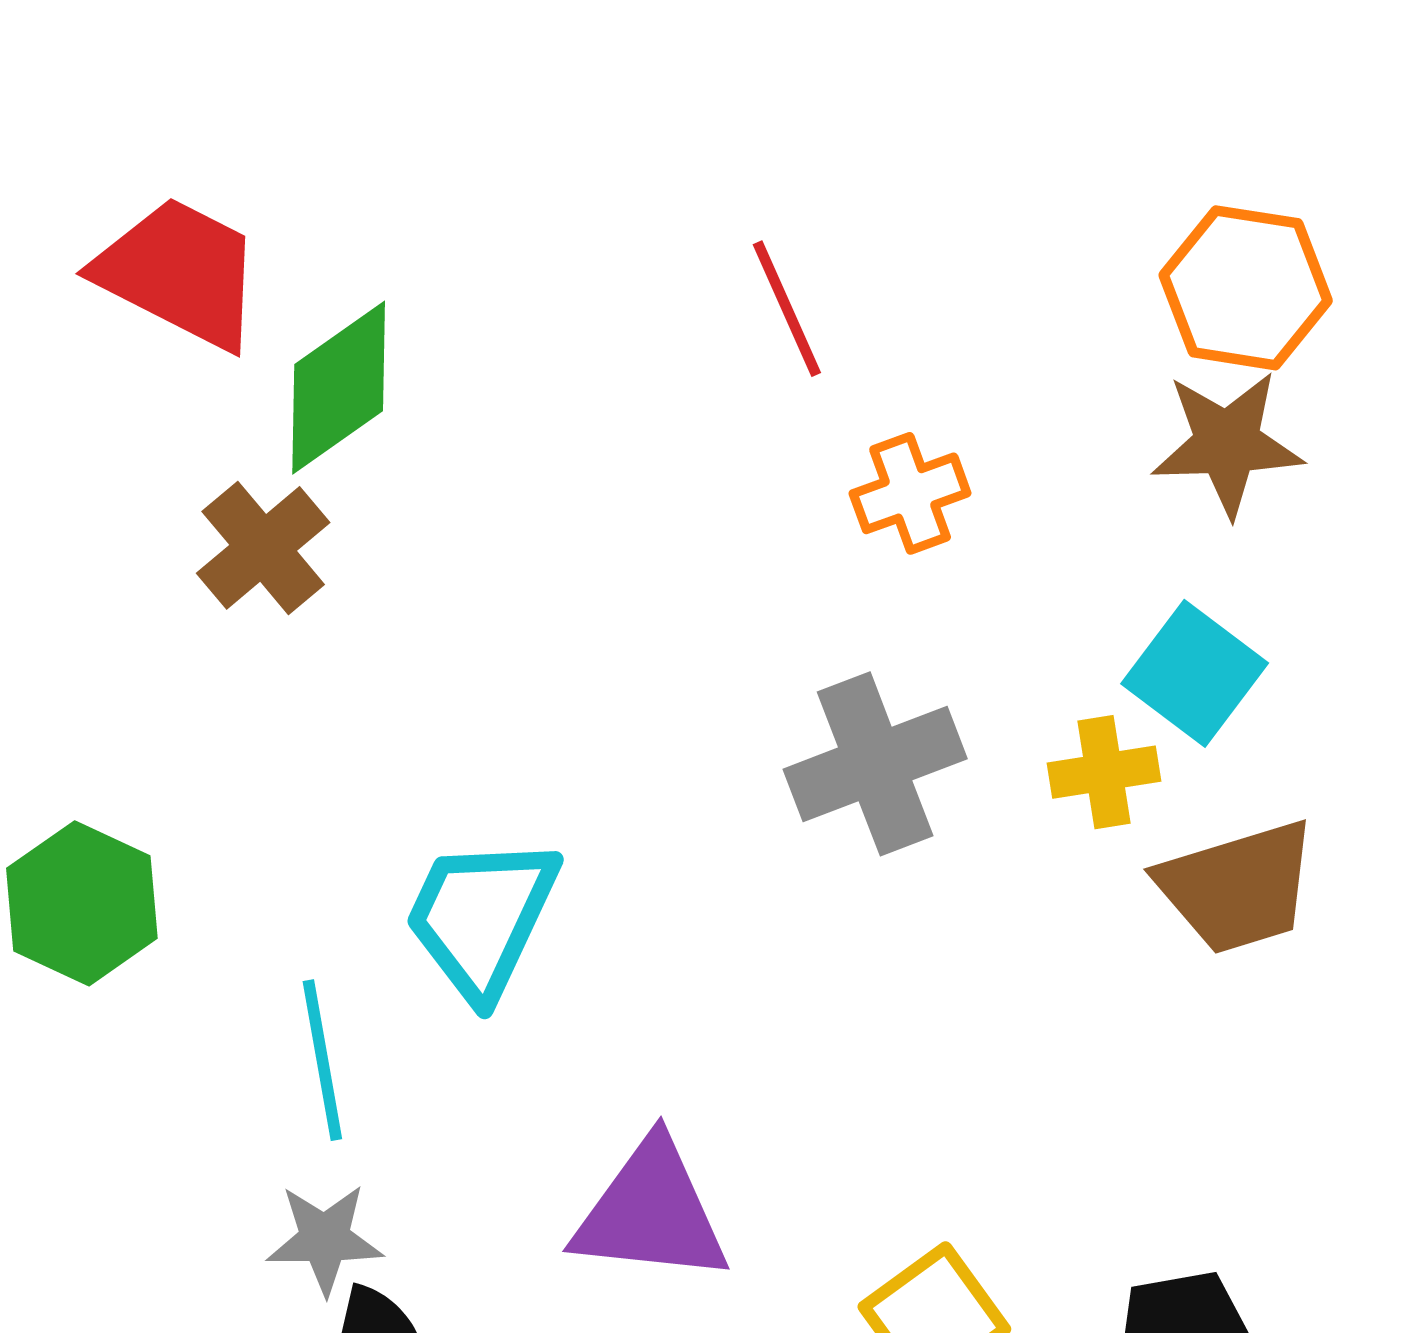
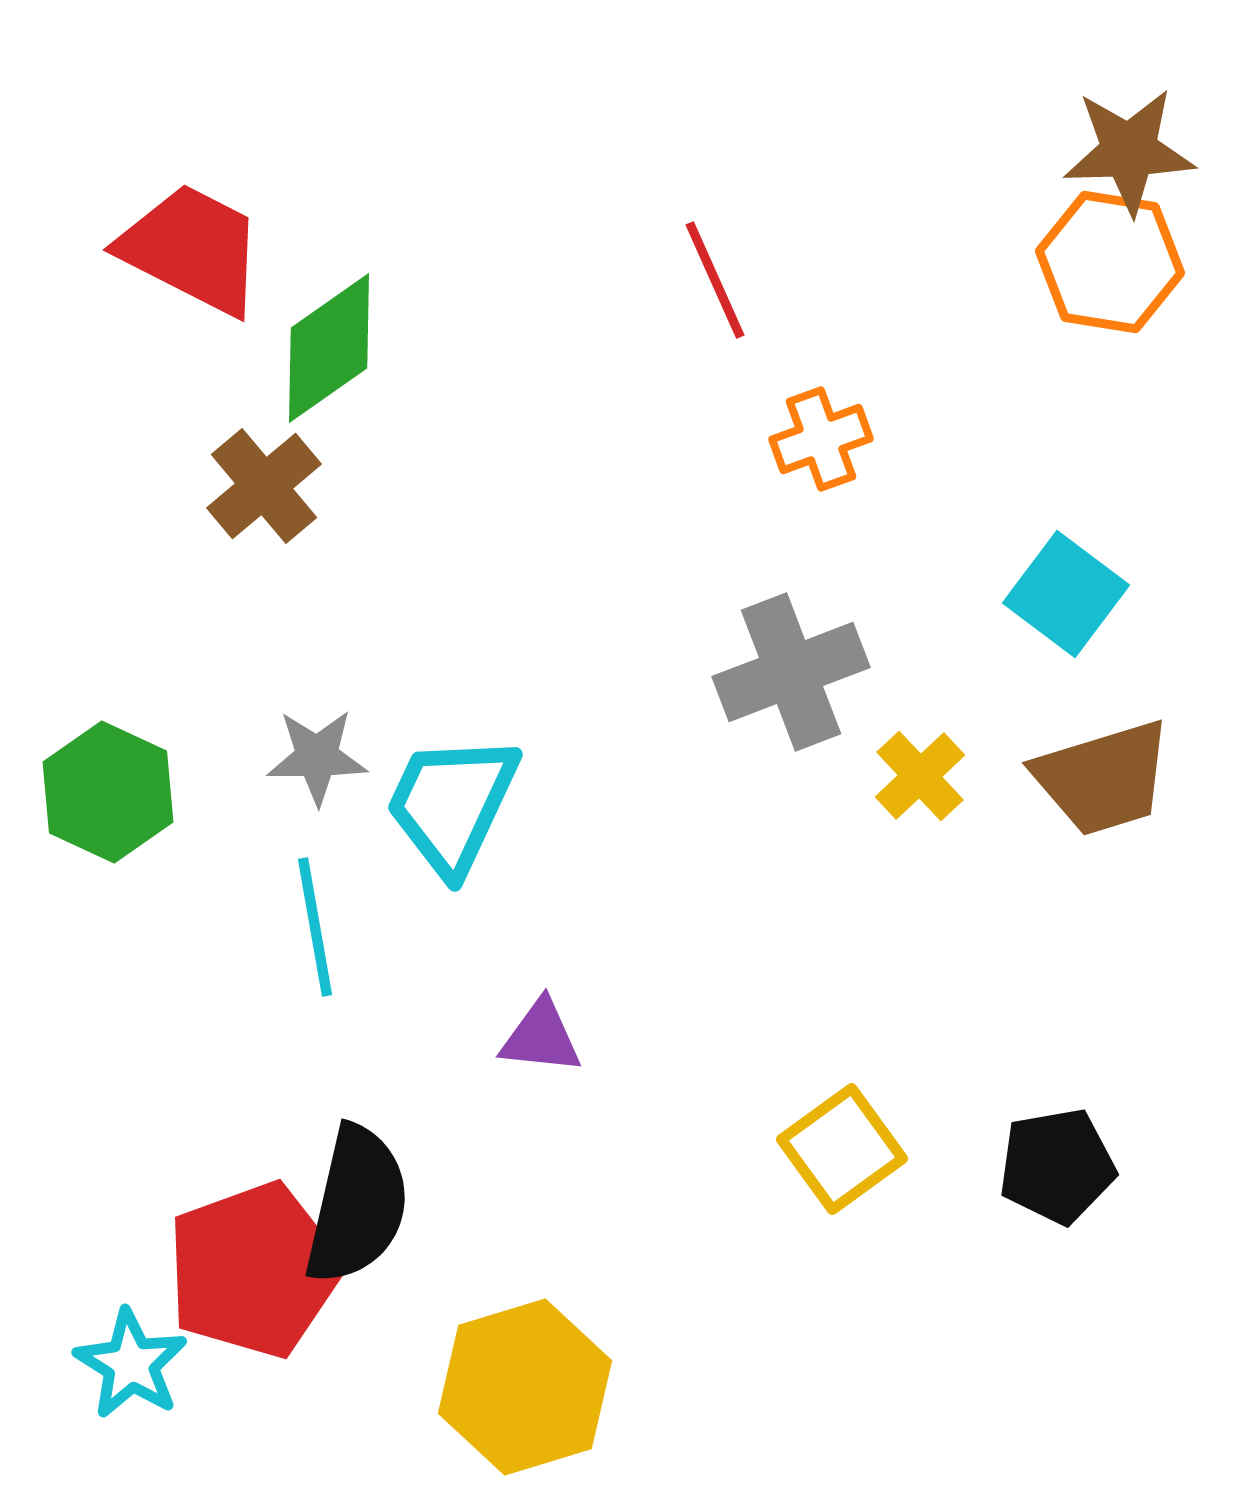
brown star: (1227, 443) -> (1129, 151), moved
yellow cross: (1104, 772) -> (920, 776), moved, turned -34
purple triangle: (651, 1212) -> (541, 1037), moved, size x0.6
gray star: (325, 1239) -> (317, 757), moved

